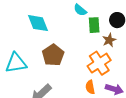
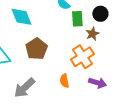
orange semicircle: (90, 87) -> (64, 81), moved

